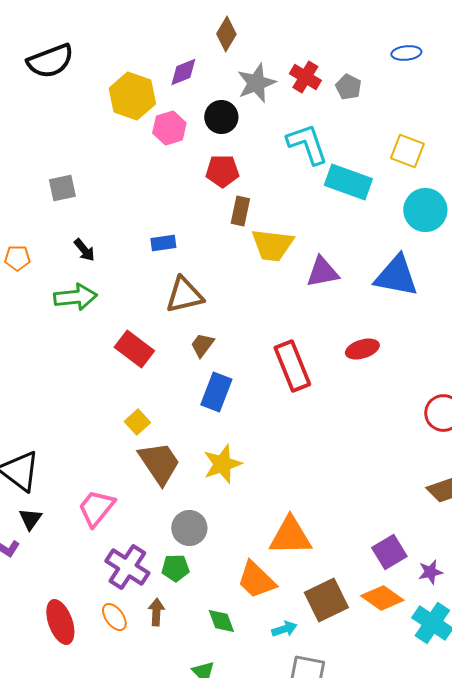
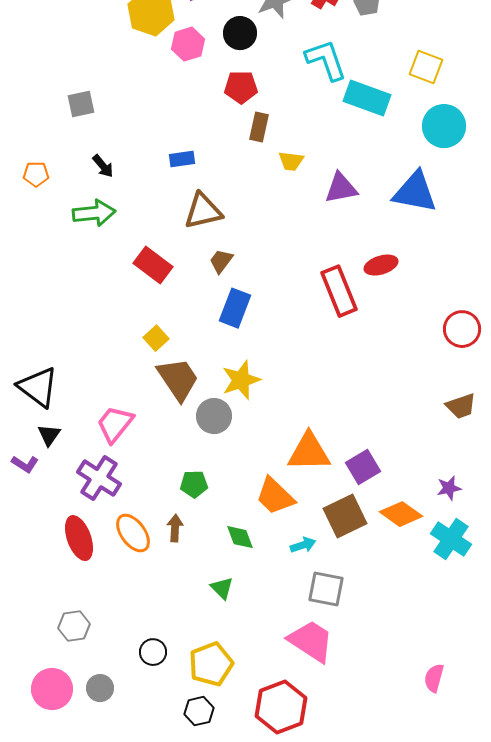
yellow trapezoid: (272, 245) -> (291, 161), size x0.6
red rectangle: (292, 366) -> (339, 291), moved
gray circle: (189, 528) -> (214, 416), moved
purple square: (389, 552) -> (363, 467), moved
purple cross: (127, 567) -> (99, 478), moved
orange ellipse: (114, 617) -> (133, 533), size x1.4

